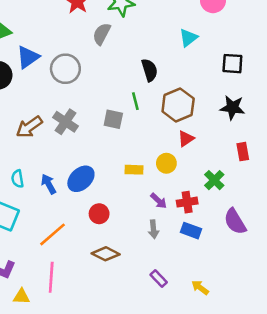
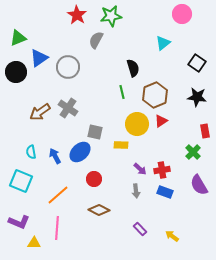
black square: (232, 64) -> (197, 63), turned 30
gray square: (113, 119) -> (95, 132), moved
yellow circle: (166, 163) -> (137, 124), moved, size x1.5
green cross: (214, 180) -> (193, 152), moved

